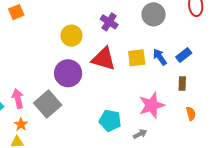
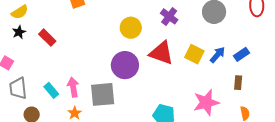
blue arrow: (160, 57) -> (217, 55), turned 72
yellow square: (137, 58) -> (194, 54), turned 30
gray square: (48, 104) -> (103, 94), turned 32

